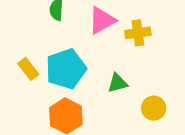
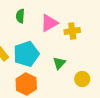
green triangle: (118, 83) -> (59, 63), turned -32

